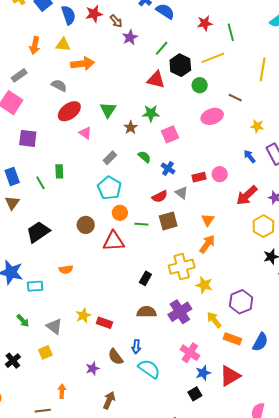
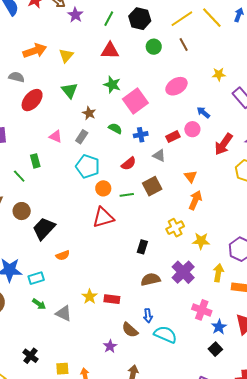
yellow triangle: (63, 45) -> (66, 56), moved, turned -42
yellow line: (213, 58) -> (182, 19), moved
black hexagon: (180, 65) -> (140, 19), moved
yellow line: (263, 69) -> (212, 18), turned -40
brown line: (235, 98) -> (184, 45), moved, turned 48
green star: (151, 113) -> (112, 85), turned 30
pink ellipse: (212, 116) -> (176, 86), moved
brown star: (131, 127) -> (89, 113), moved
pink triangle: (85, 133) -> (56, 137), moved
pink square: (170, 134) -> (135, 101), size x1.4
blue arrow: (250, 156) -> (203, 112), moved
blue cross: (168, 168) -> (141, 135), turned -32
red semicircle: (160, 197) -> (129, 164), moved
brown circle: (86, 225) -> (22, 211), moved
black trapezoid: (38, 232) -> (44, 229), moved
yellow cross: (182, 267) -> (175, 228), size x0.7
yellow arrow: (214, 320) -> (218, 273), turned 60
green arrow: (23, 321) -> (39, 304), moved
yellow square: (45, 352) -> (62, 369), moved, turned 32

